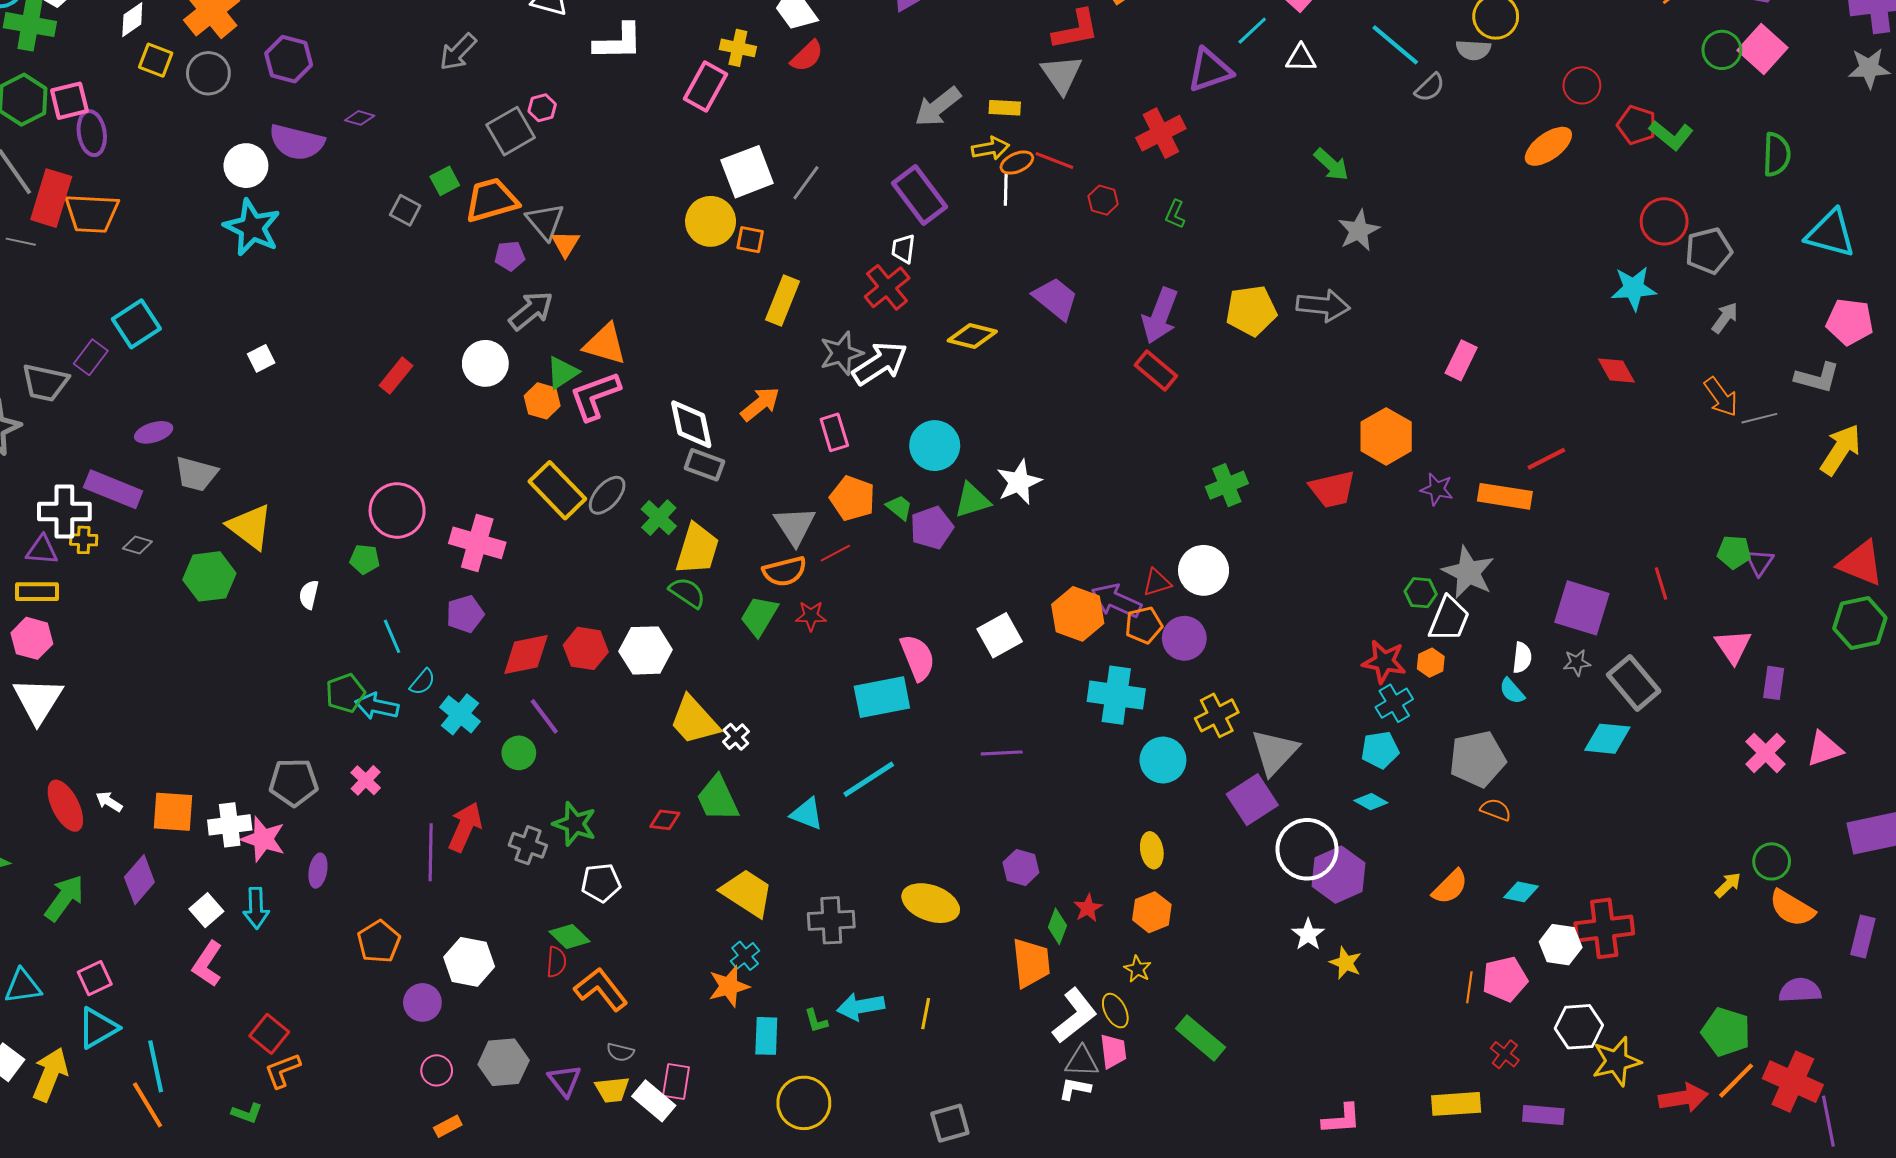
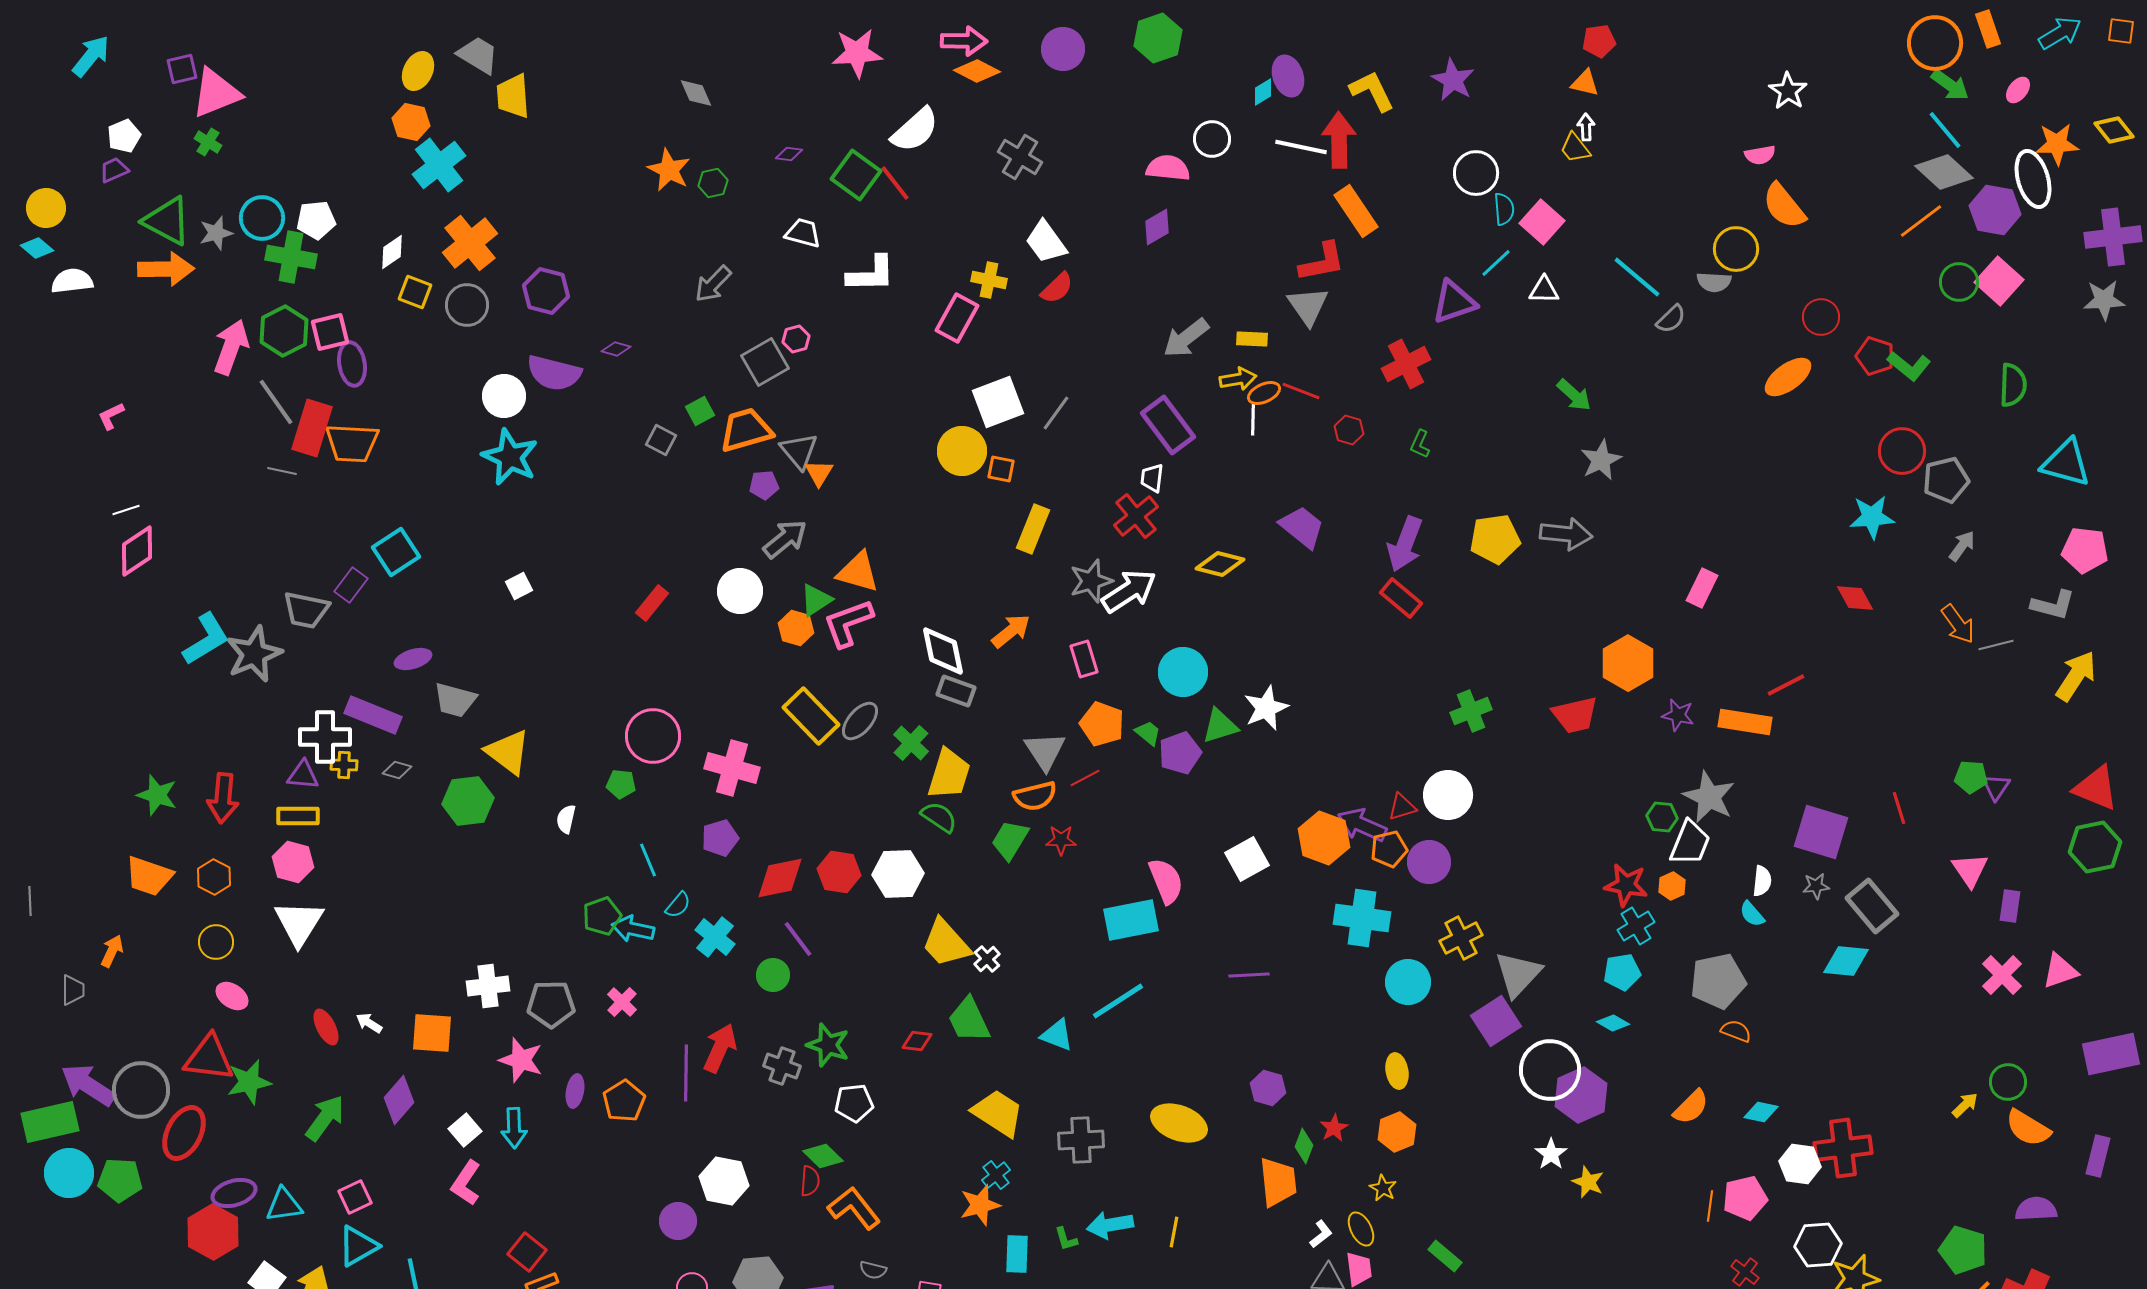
red ellipse: (65, 806) -> (326, 1027), size x0.7
white cross: (230, 825) -> (488, 986), moved
orange pentagon: (379, 942) -> (624, 1101), moved
white L-shape: (1075, 1016) -> (1321, 1234), size x0.5
green rectangle: (1200, 1038) -> (1445, 1256), size x0.7

